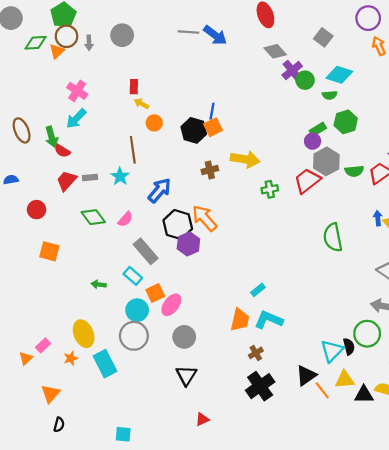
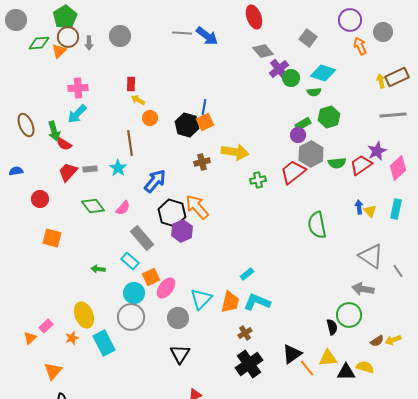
pink cross: (77, 91) -> (78, 88), turned -36
cyan triangle: (332, 351) -> (201, 299), moved

